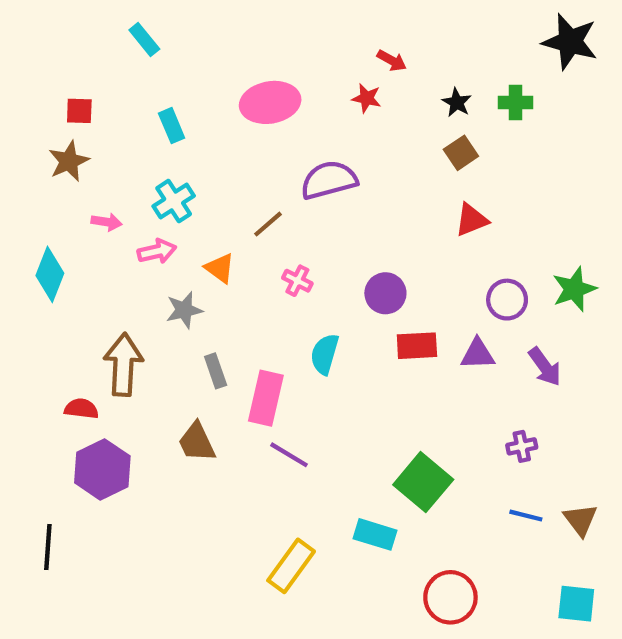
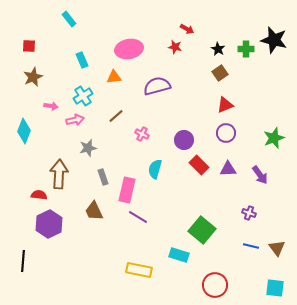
black star: (570, 42) -> (274, 40), moved
red square: (79, 111) -> (29, 46), moved
brown line: (268, 224) -> (116, 116), moved
orange triangle: (220, 268) -> (114, 77), moved, turned -42
purple circle: (507, 300) -> (226, 133), moved
red rectangle: (417, 346) -> (199, 165), turned 48
purple cross: (522, 446) -> (249, 213), turned 32
yellow rectangle: (291, 566) -> (139, 270), turned 65

